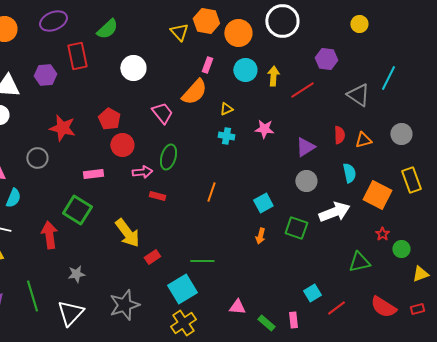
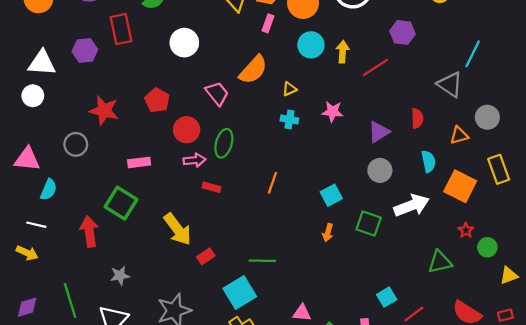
pink rectangle: (207, 65) -> (268, 23), moved
gray triangle: (358, 95) -> (450, 84), moved
orange triangle: (363, 140) -> (459, 135), moved
red circle: (122, 145) -> (187, 130), moved

